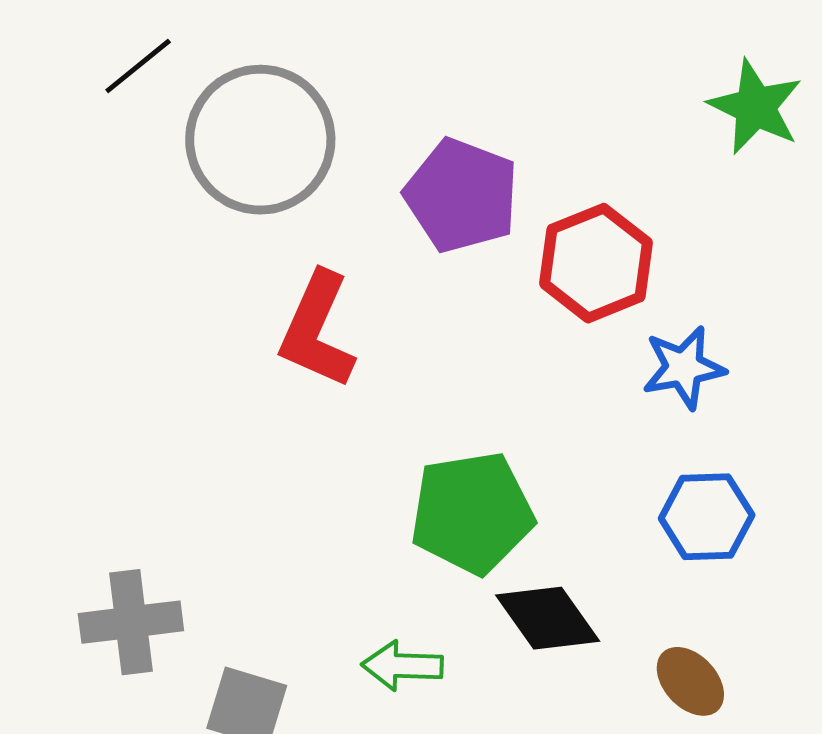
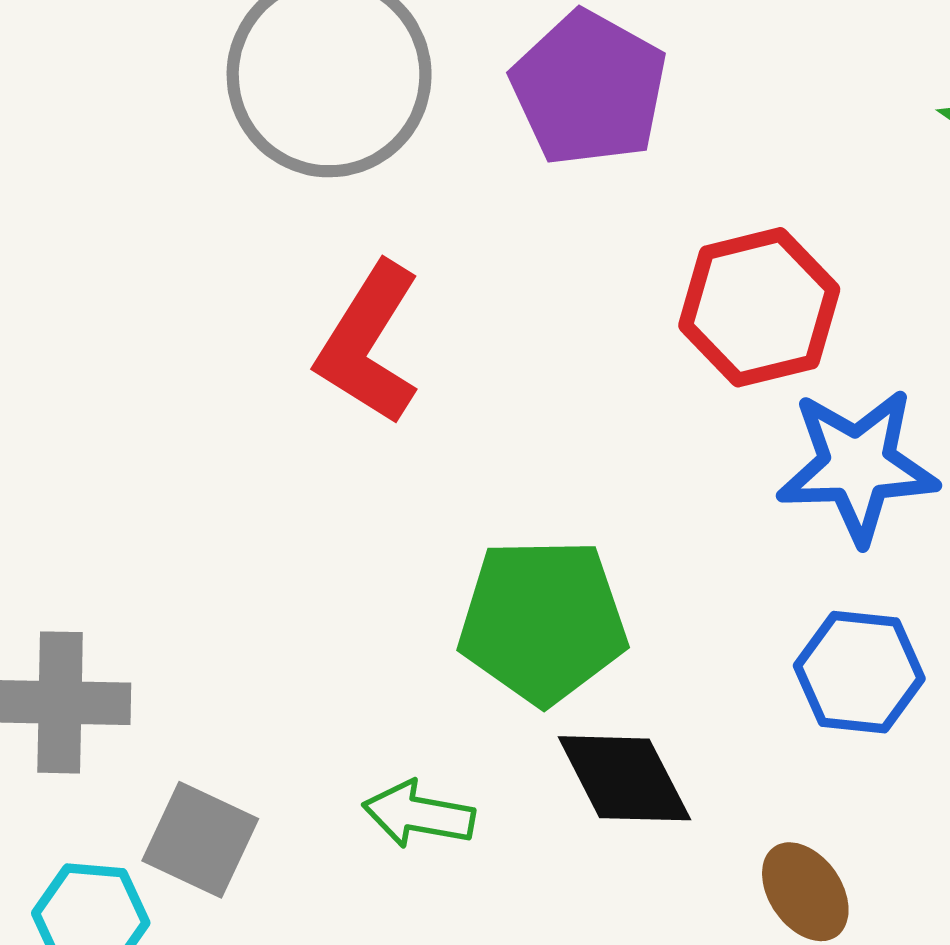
purple pentagon: (462, 195) -> (589, 89), moved
blue star: (684, 368) -> (857, 466), size x1.4

